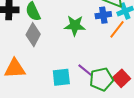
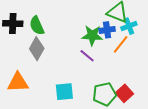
green star: (75, 26) -> (92, 35), moved
purple line: (85, 70) -> (87, 56), moved

